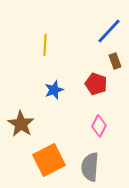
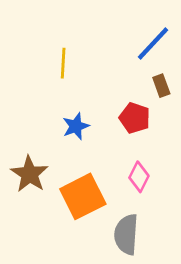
orange square: (49, 160) -> (83, 196), moved

